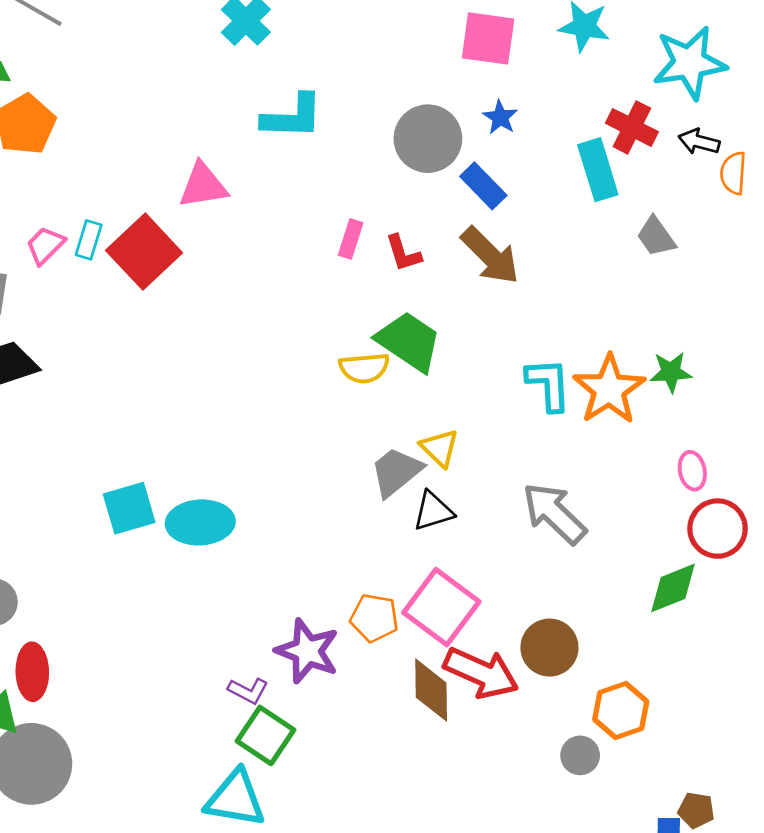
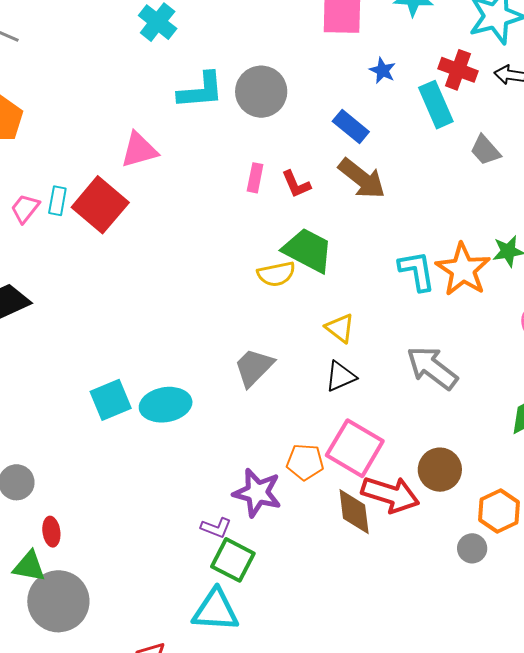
blue star: (500, 117) -> (383, 70), moved
gray circle: (428, 139) -> (261, 92), moved
gray trapezoid: (396, 472) -> (254, 367), moved
red ellipse: (32, 672) -> (51, 532), size x0.7

